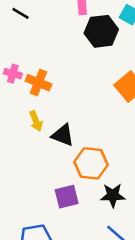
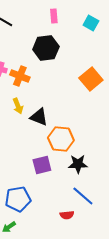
black hexagon: (101, 31) -> (46, 48), moved

